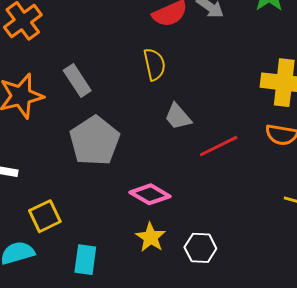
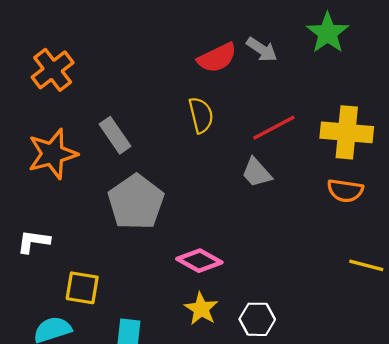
gray trapezoid: (178, 117) -> (257, 173), moved
red line: (219, 146) -> (274, 128), moved
yellow square: (45, 216) -> (82, 288), turned 36

